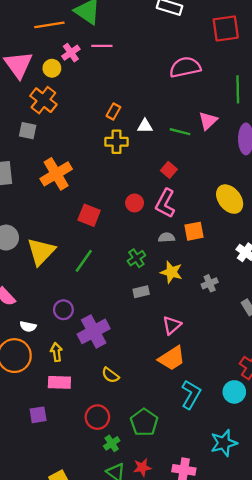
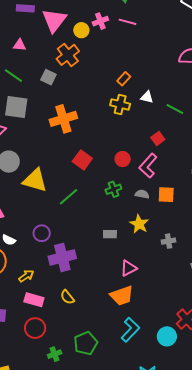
yellow triangle: (41, 252) -> (35, 180), turned 48
green cross: (136, 258) -> (113, 189), moved
yellow arrow: (56, 352) -> (26, 276), moved, turned 49
pink rectangle: (59, 382) -> (34, 300), moved
red circle: (97, 417) -> (35, 328), moved

